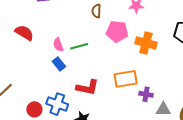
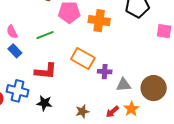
green line: (79, 46) -> (45, 35), moved
orange rectangle: (126, 79) -> (83, 58), turned 45

